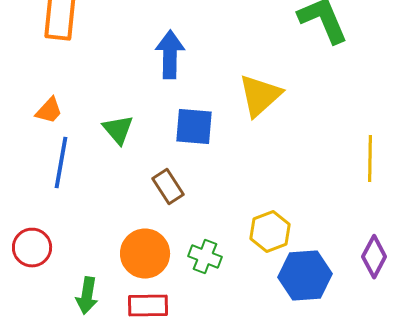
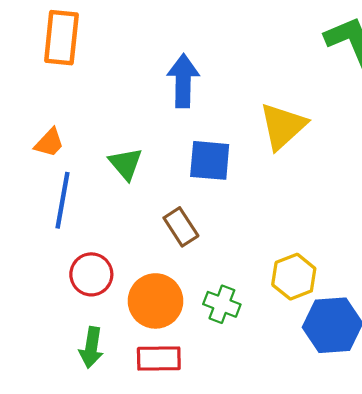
red circle: (32, 248) -> (91, 274), moved

